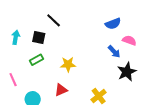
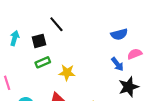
black square: (39, 38) -> (39, 41), turned -32
pink semicircle: (129, 40) -> (135, 54), turned -48
green rectangle: (37, 60) -> (43, 62), moved

